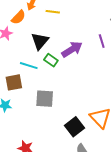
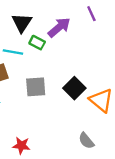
black square: (74, 127) -> (74, 88), moved

